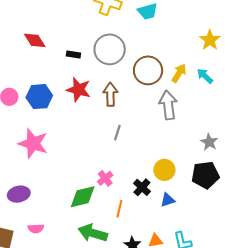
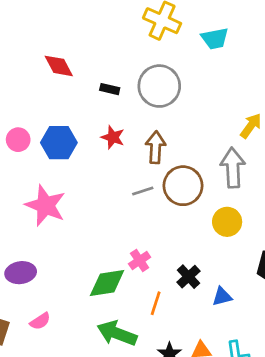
brown circle: (148, 70) -> (183, 186), moved
red star: (78, 90) -> (113, 137), size x0.7
gray line: (117, 133) -> (143, 191), moved, turned 49
yellow circle: (164, 170) -> (227, 222), moved
pink semicircle: (36, 229) -> (40, 321), turned -35

